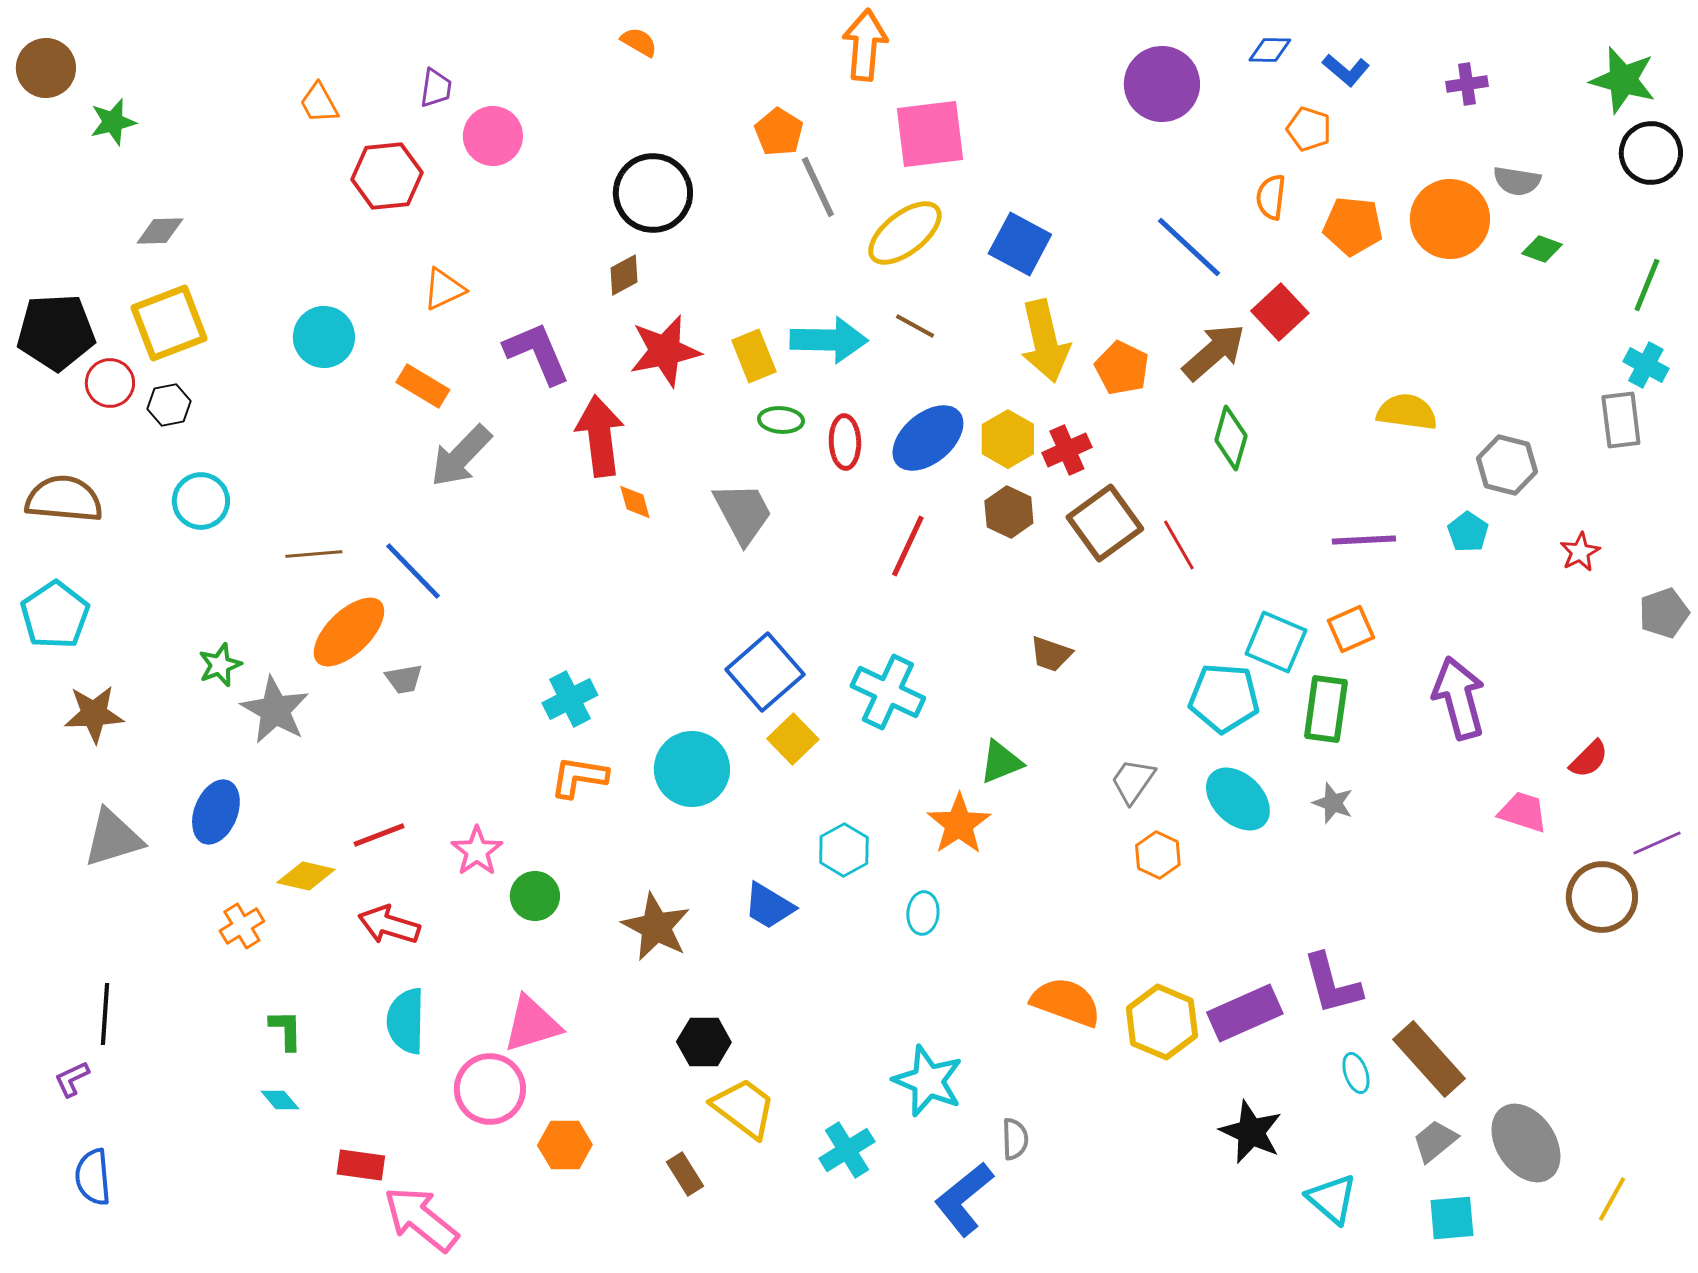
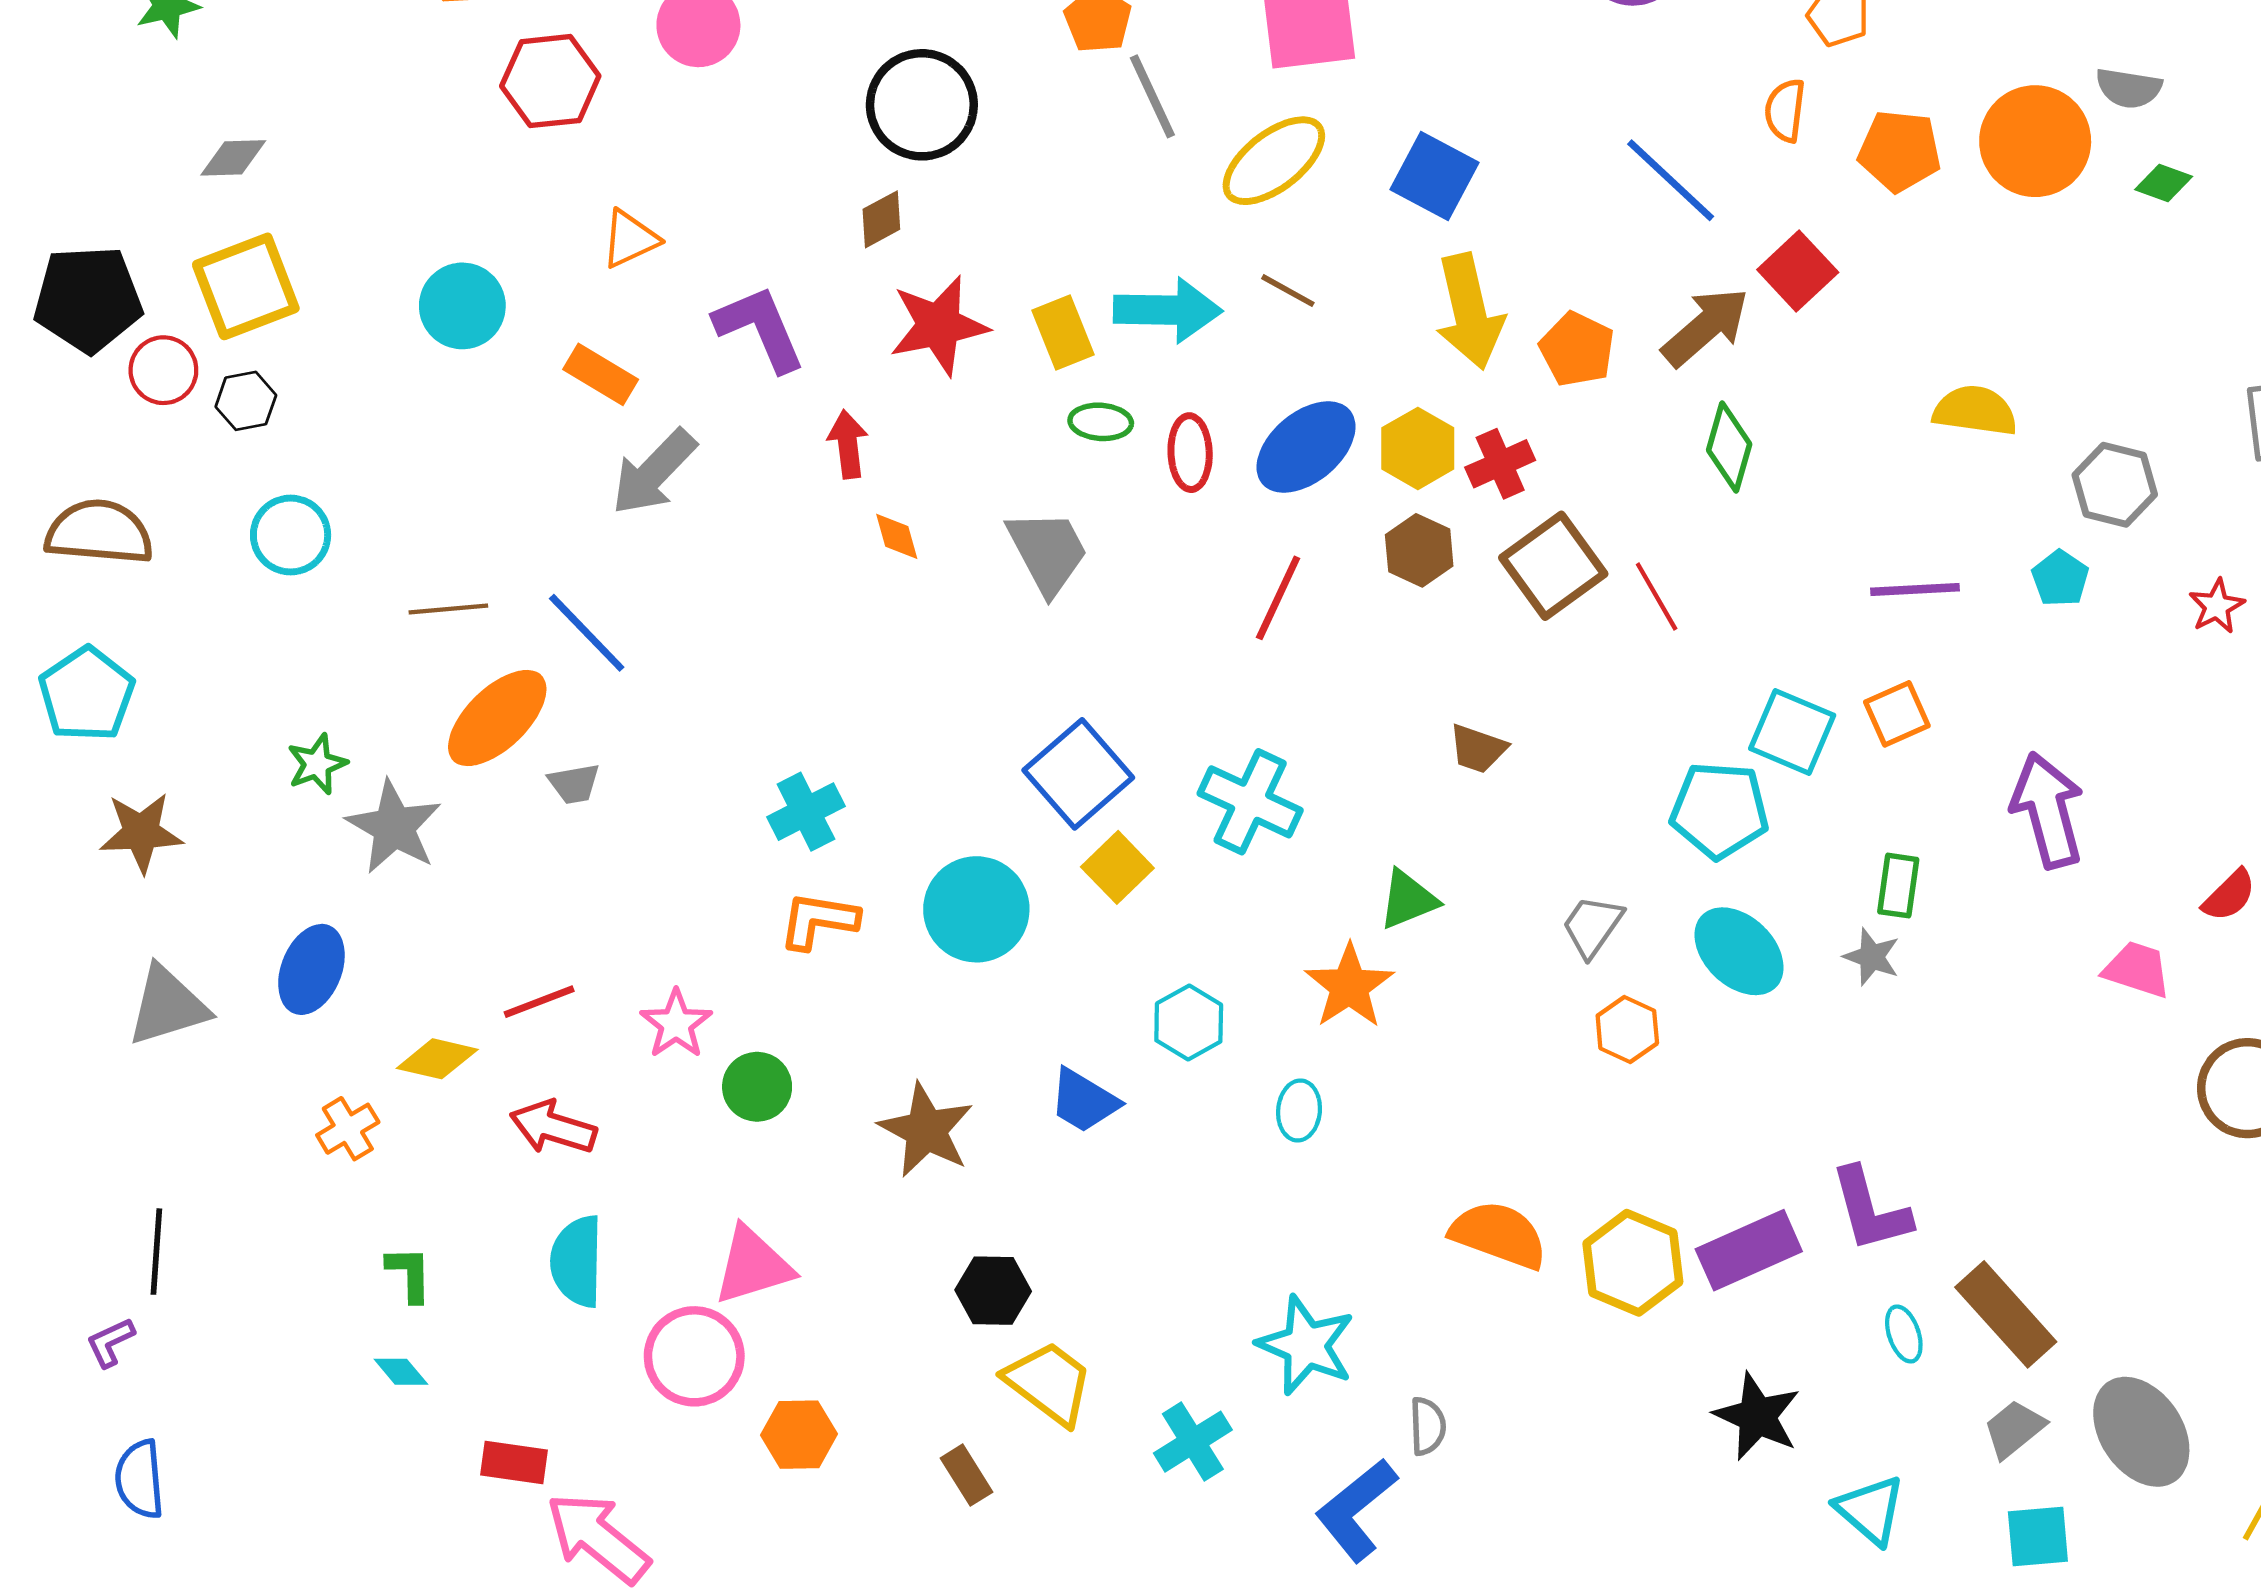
red arrow: (600, 436) -> (848, 444), size x0.6
green rectangle: (1326, 709) -> (1898, 886), moved, size x0.7

